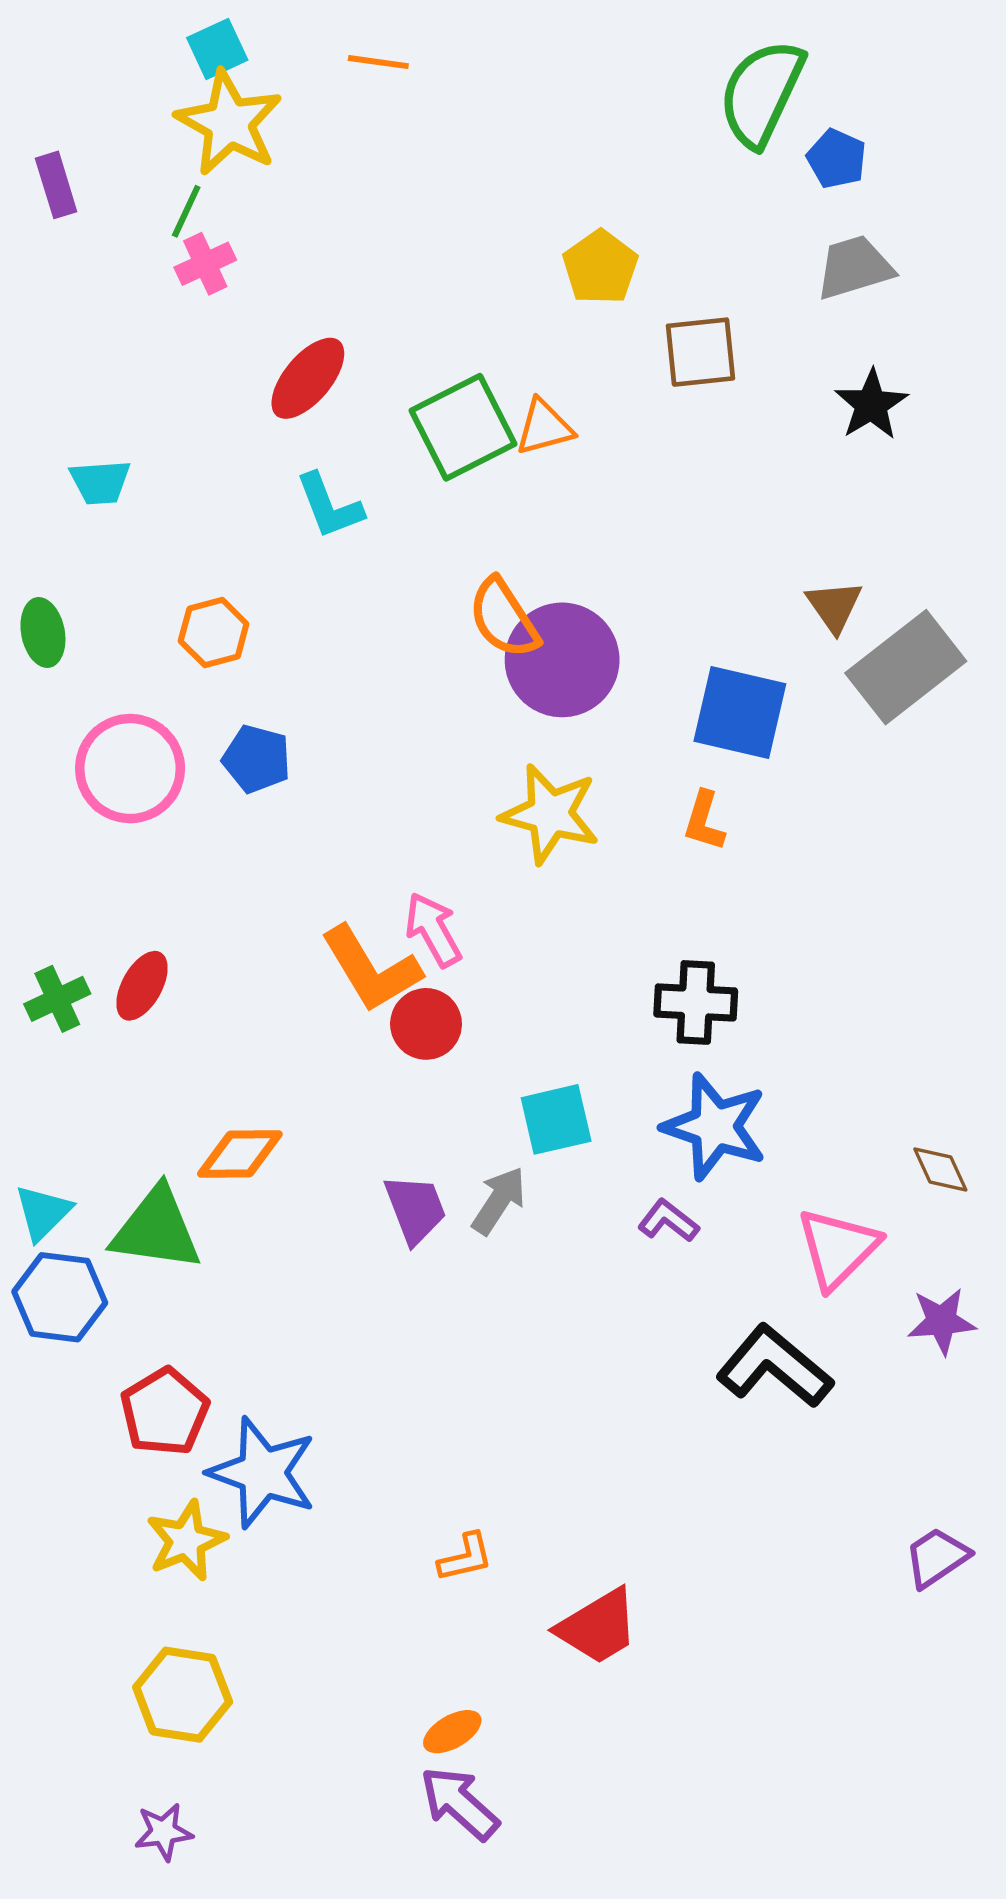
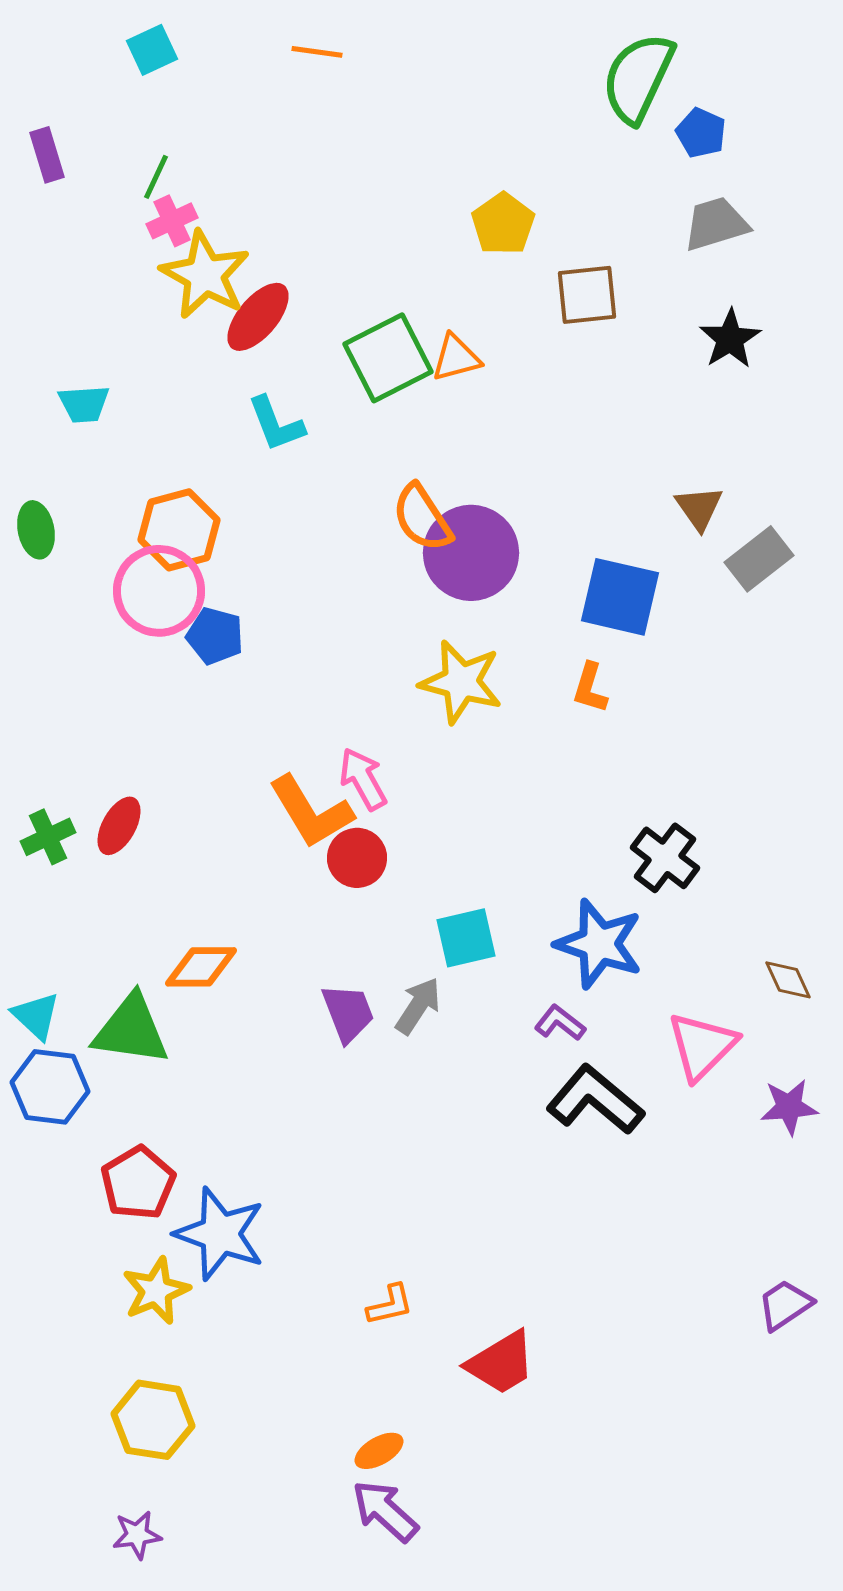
cyan square: (217, 49) -> (152, 50), moved
yellow star: (229, 123) -> (205, 275), moved
orange hexagon: (214, 632) -> (179, 530), size x1.4
gray rectangle: (906, 667) -> (759, 559), size x0.7
pink circle: (130, 769) -> (159, 591), moved
black cross: (696, 1002) -> (665, 858), moved, turned 34
cyan triangle: (43, 1212) -> (36, 1016), turned -32
black L-shape: (774, 1366) -> (595, 1100), moved

